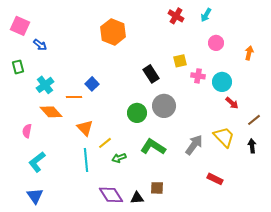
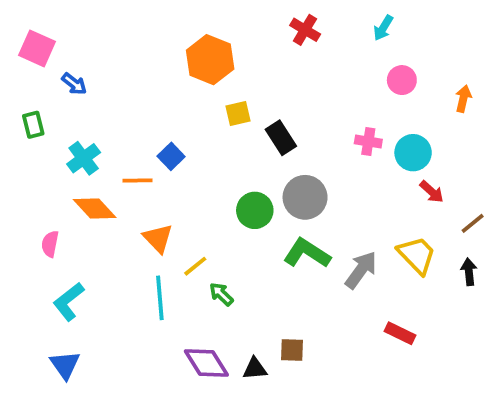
red cross: (176, 16) -> (305, 30), moved
yellow square: (180, 61) -> (238, 114), moved
green L-shape: (153, 147) -> (307, 253), moved
green arrow: (119, 158) -> (221, 294), turned 64

